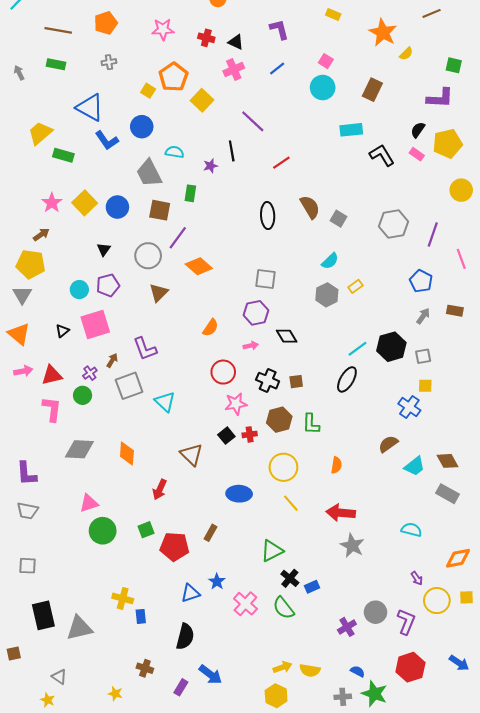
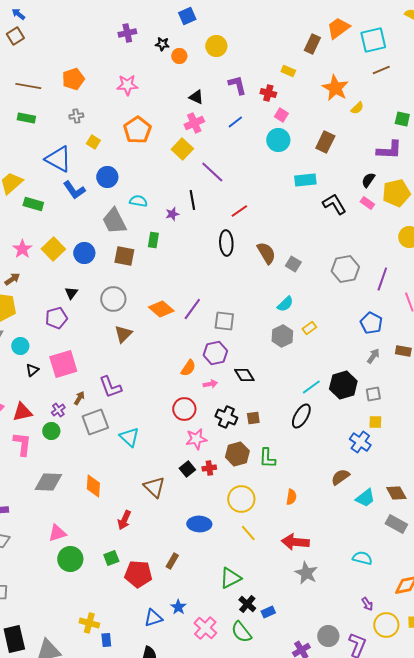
red cross: (206, 38) -> (268, 93), moved
yellow square: (148, 91) -> (93, 142), moved
yellow square: (202, 100) -> (182, 149), moved
black ellipse: (268, 216) -> (226, 243), moved
purple line: (178, 238) -> (192, 309), moved
purple pentagon: (108, 285) -> (56, 318), moved
cyan circle: (79, 290) -> (20, 346), moved
orange semicircle: (210, 328) -> (188, 368), moved

